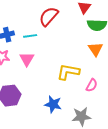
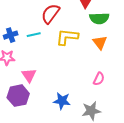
pink triangle: (27, 59) -> (29, 75), moved
yellow L-shape: (68, 72) -> (67, 37), moved

